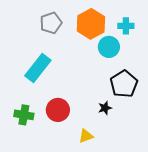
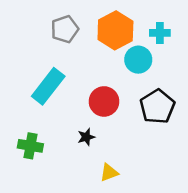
black star: (105, 108) -> (86, 137), moved
red circle: (58, 110) -> (104, 101), moved

